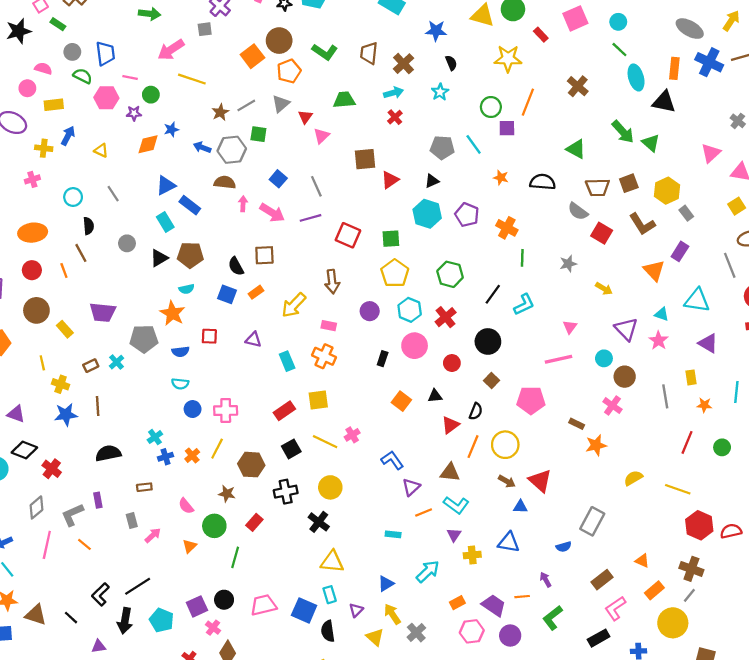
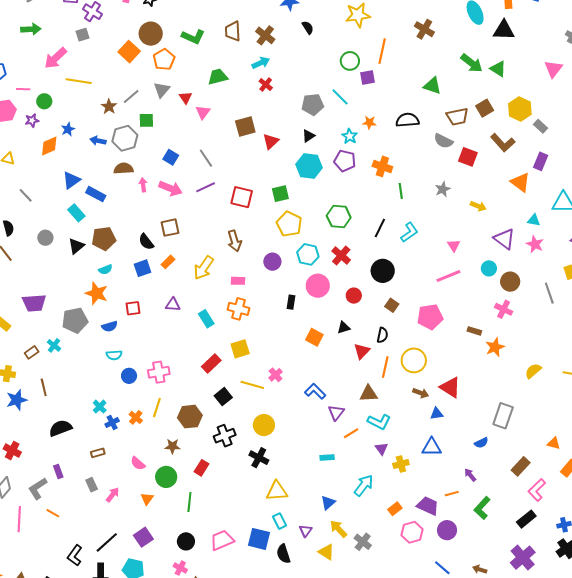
cyan star: (440, 92) -> (350, 136), moved
blue square: (227, 294) -> (143, 268), turned -30
purple square: (197, 606) -> (143, 537), moved

